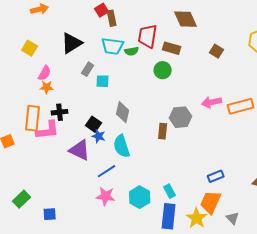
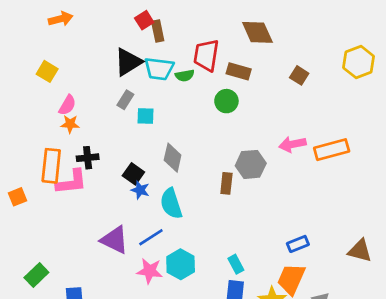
black triangle: (72, 43) -> (128, 62), moved
purple triangle: (80, 150) -> (115, 240), moved
cyan hexagon: (140, 197) -> (181, 264), moved

